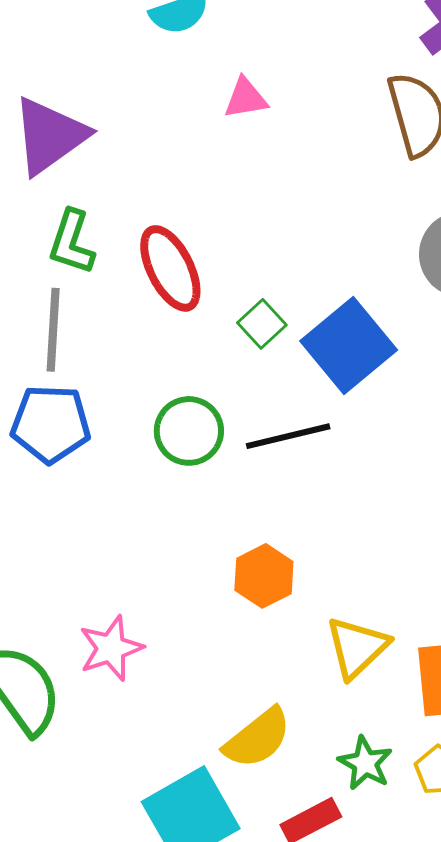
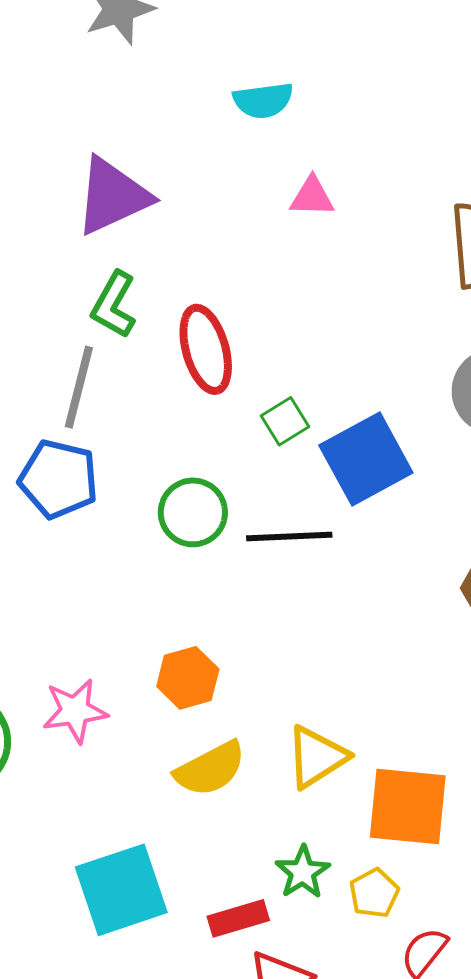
orange hexagon: (264, 576) -> (188, 678), moved
yellow semicircle: (258, 738) -> (210, 769), moved

